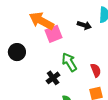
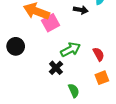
green arrow: (69, 62) -> (70, 50), turned 102

